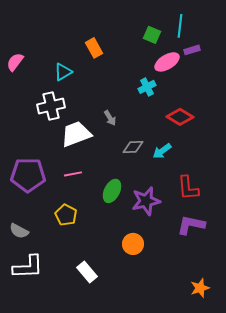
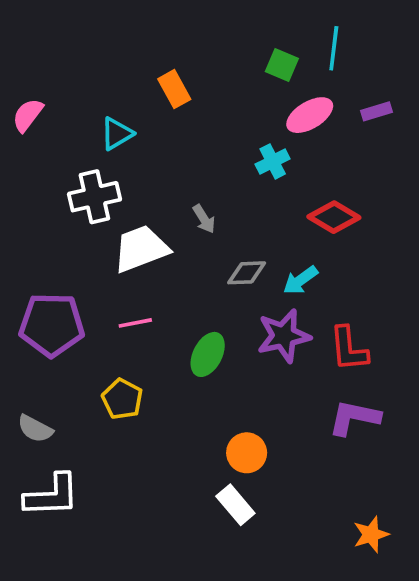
purple rectangle: (192, 50) -> (377, 111), moved
purple star: (146, 201) -> (284, 336), moved
white rectangle: (87, 272) -> (235, 505), moved

